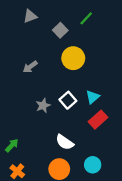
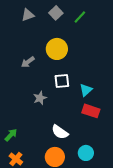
gray square: (60, 30) -> (56, 13), moved
yellow circle: (73, 58) -> (57, 49), moved
white square: (68, 100) -> (62, 81), moved, turned 35
red rectangle: (98, 120) -> (91, 111), turned 60

